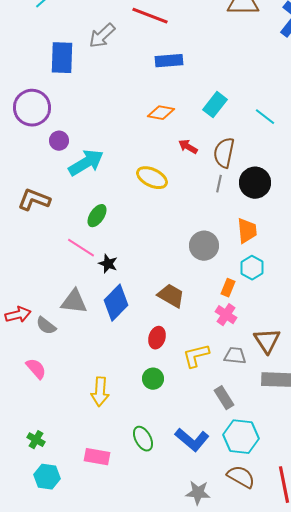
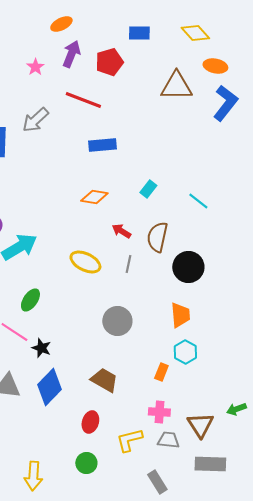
cyan rectangle: (215, 105) -> (148, 189), size x0.7
gray line: (219, 184) -> (128, 264), moved
gray circle: (204, 246) -> (117, 321), moved
pink cross: (226, 315) -> (159, 412), moved, turned -30

